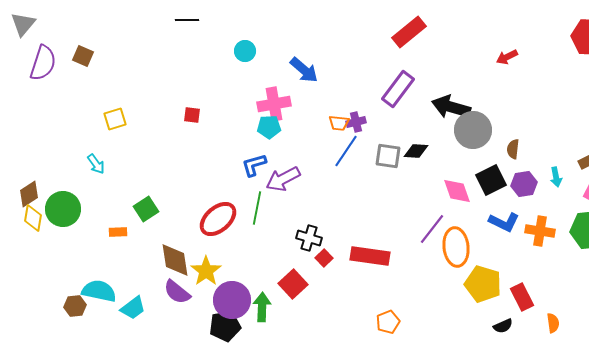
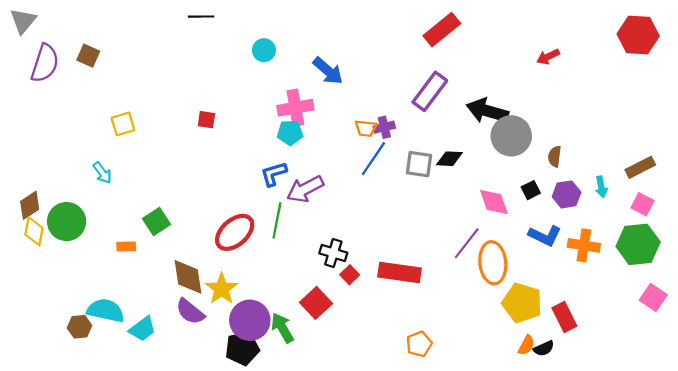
black square: (491, 180) -> (531, 190), size x0.6
green arrow: (262, 307) -> (282, 328), turned -32
orange semicircle: (553, 323) -> (526, 345), moved, turned 36

